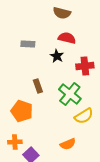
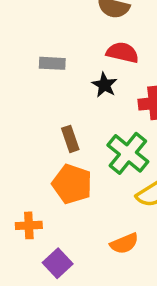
orange pentagon: (22, 111) -> (72, 184), moved
orange cross: (15, 142) -> (29, 225), moved

